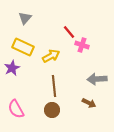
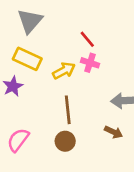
gray triangle: (25, 18) -> (30, 21), size x1.5
pink cross: (82, 45) -> (90, 63), moved
pink semicircle: (16, 109) -> (18, 140), turned 66

